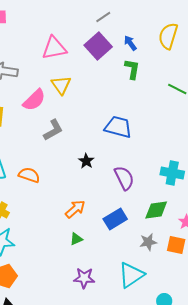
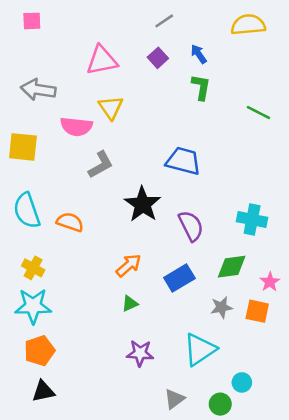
yellow semicircle: (168, 36) -> (248, 25), moved, turned 68
purple square: (98, 46) -> (158, 58), size x0.6
pink semicircle: (34, 100) -> (76, 127), turned 50
black star: (86, 161) -> (143, 204), size x1.8

